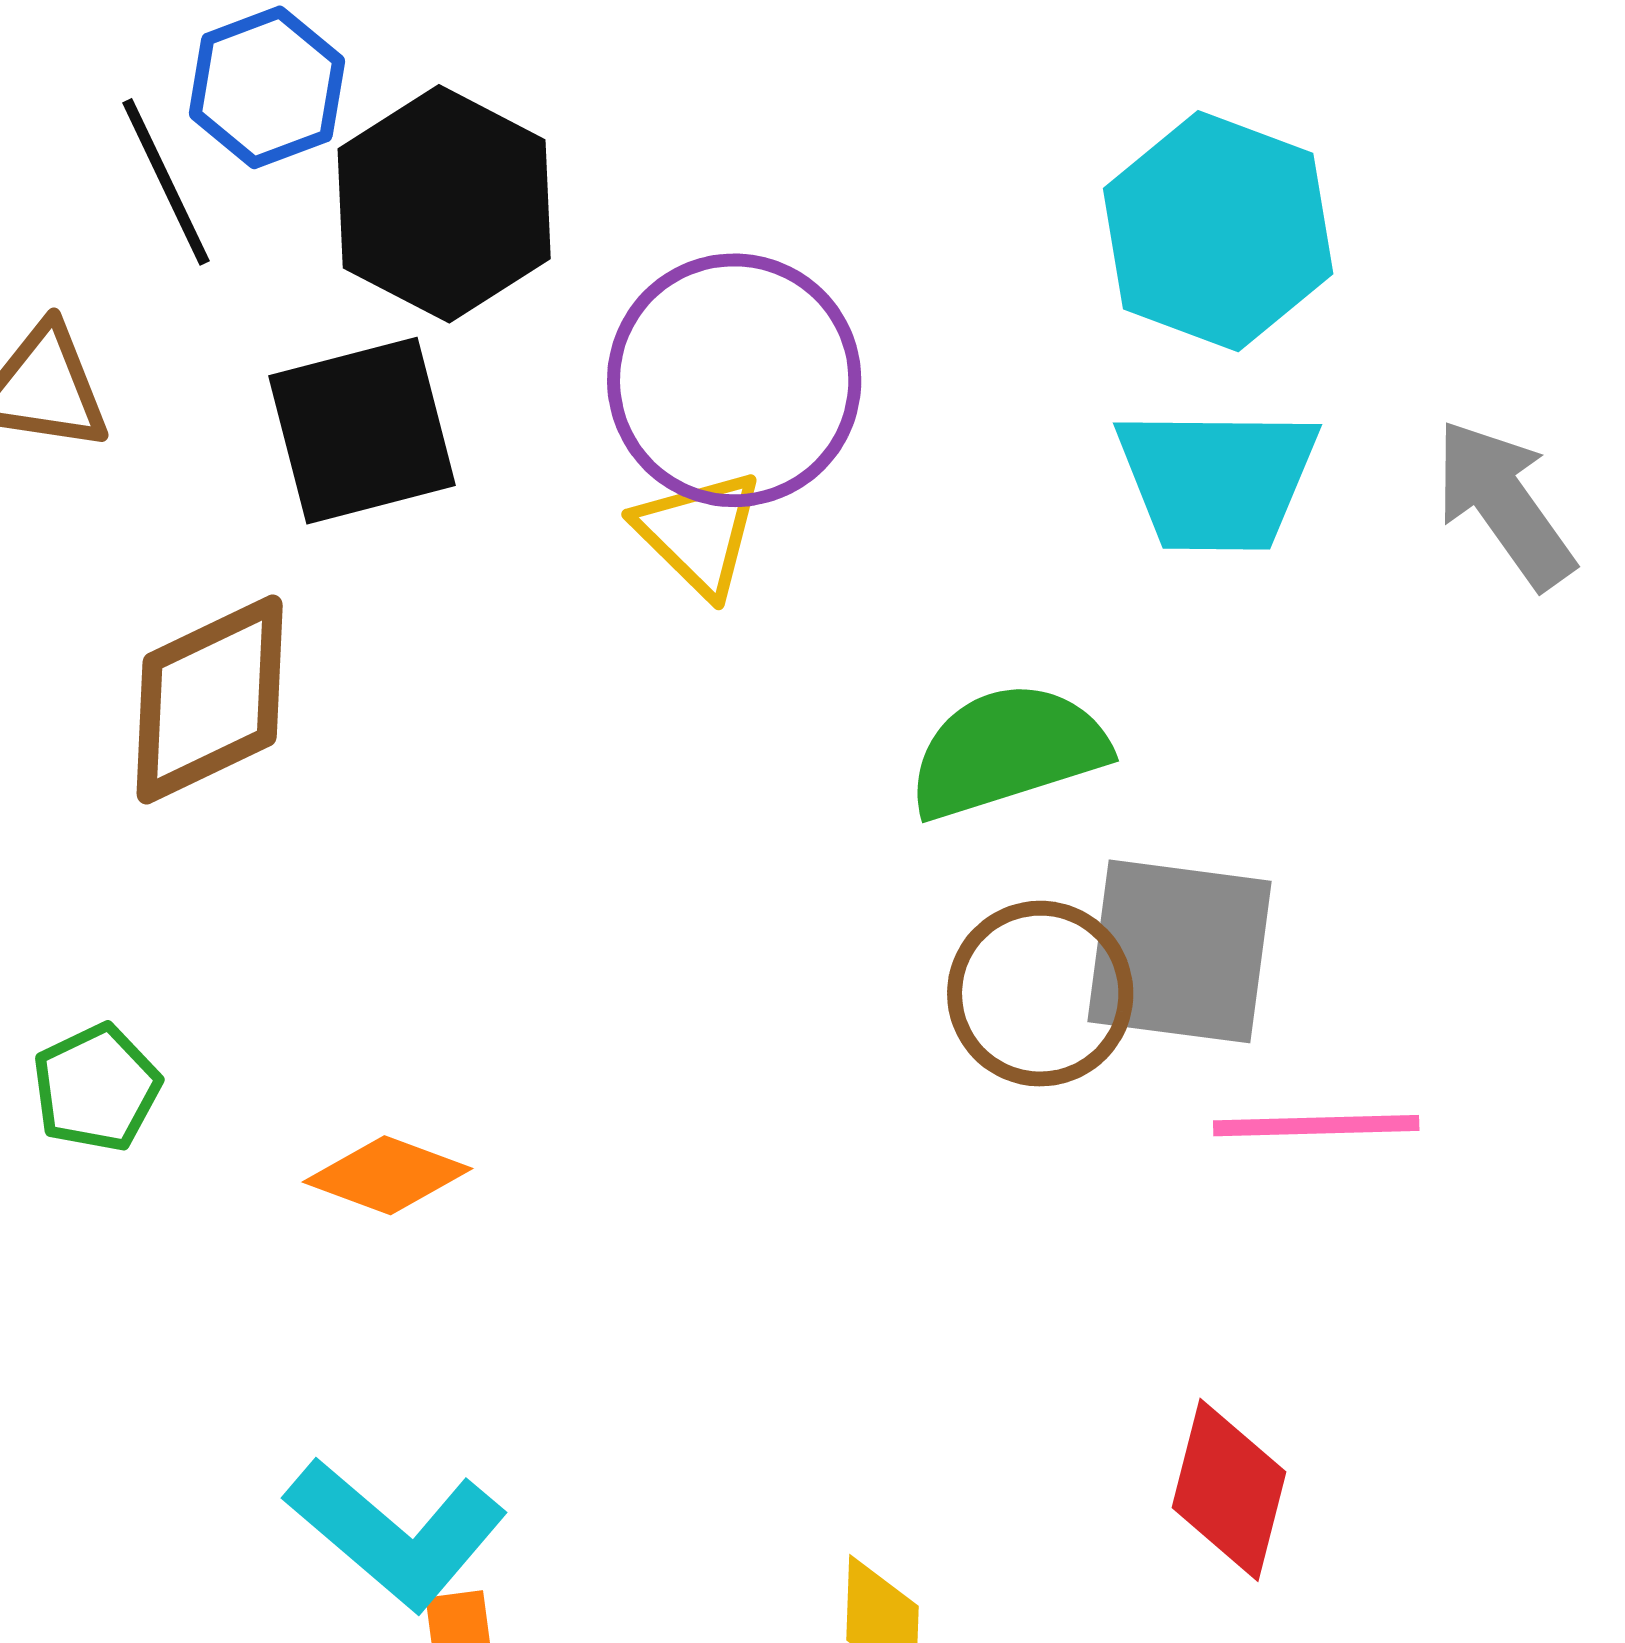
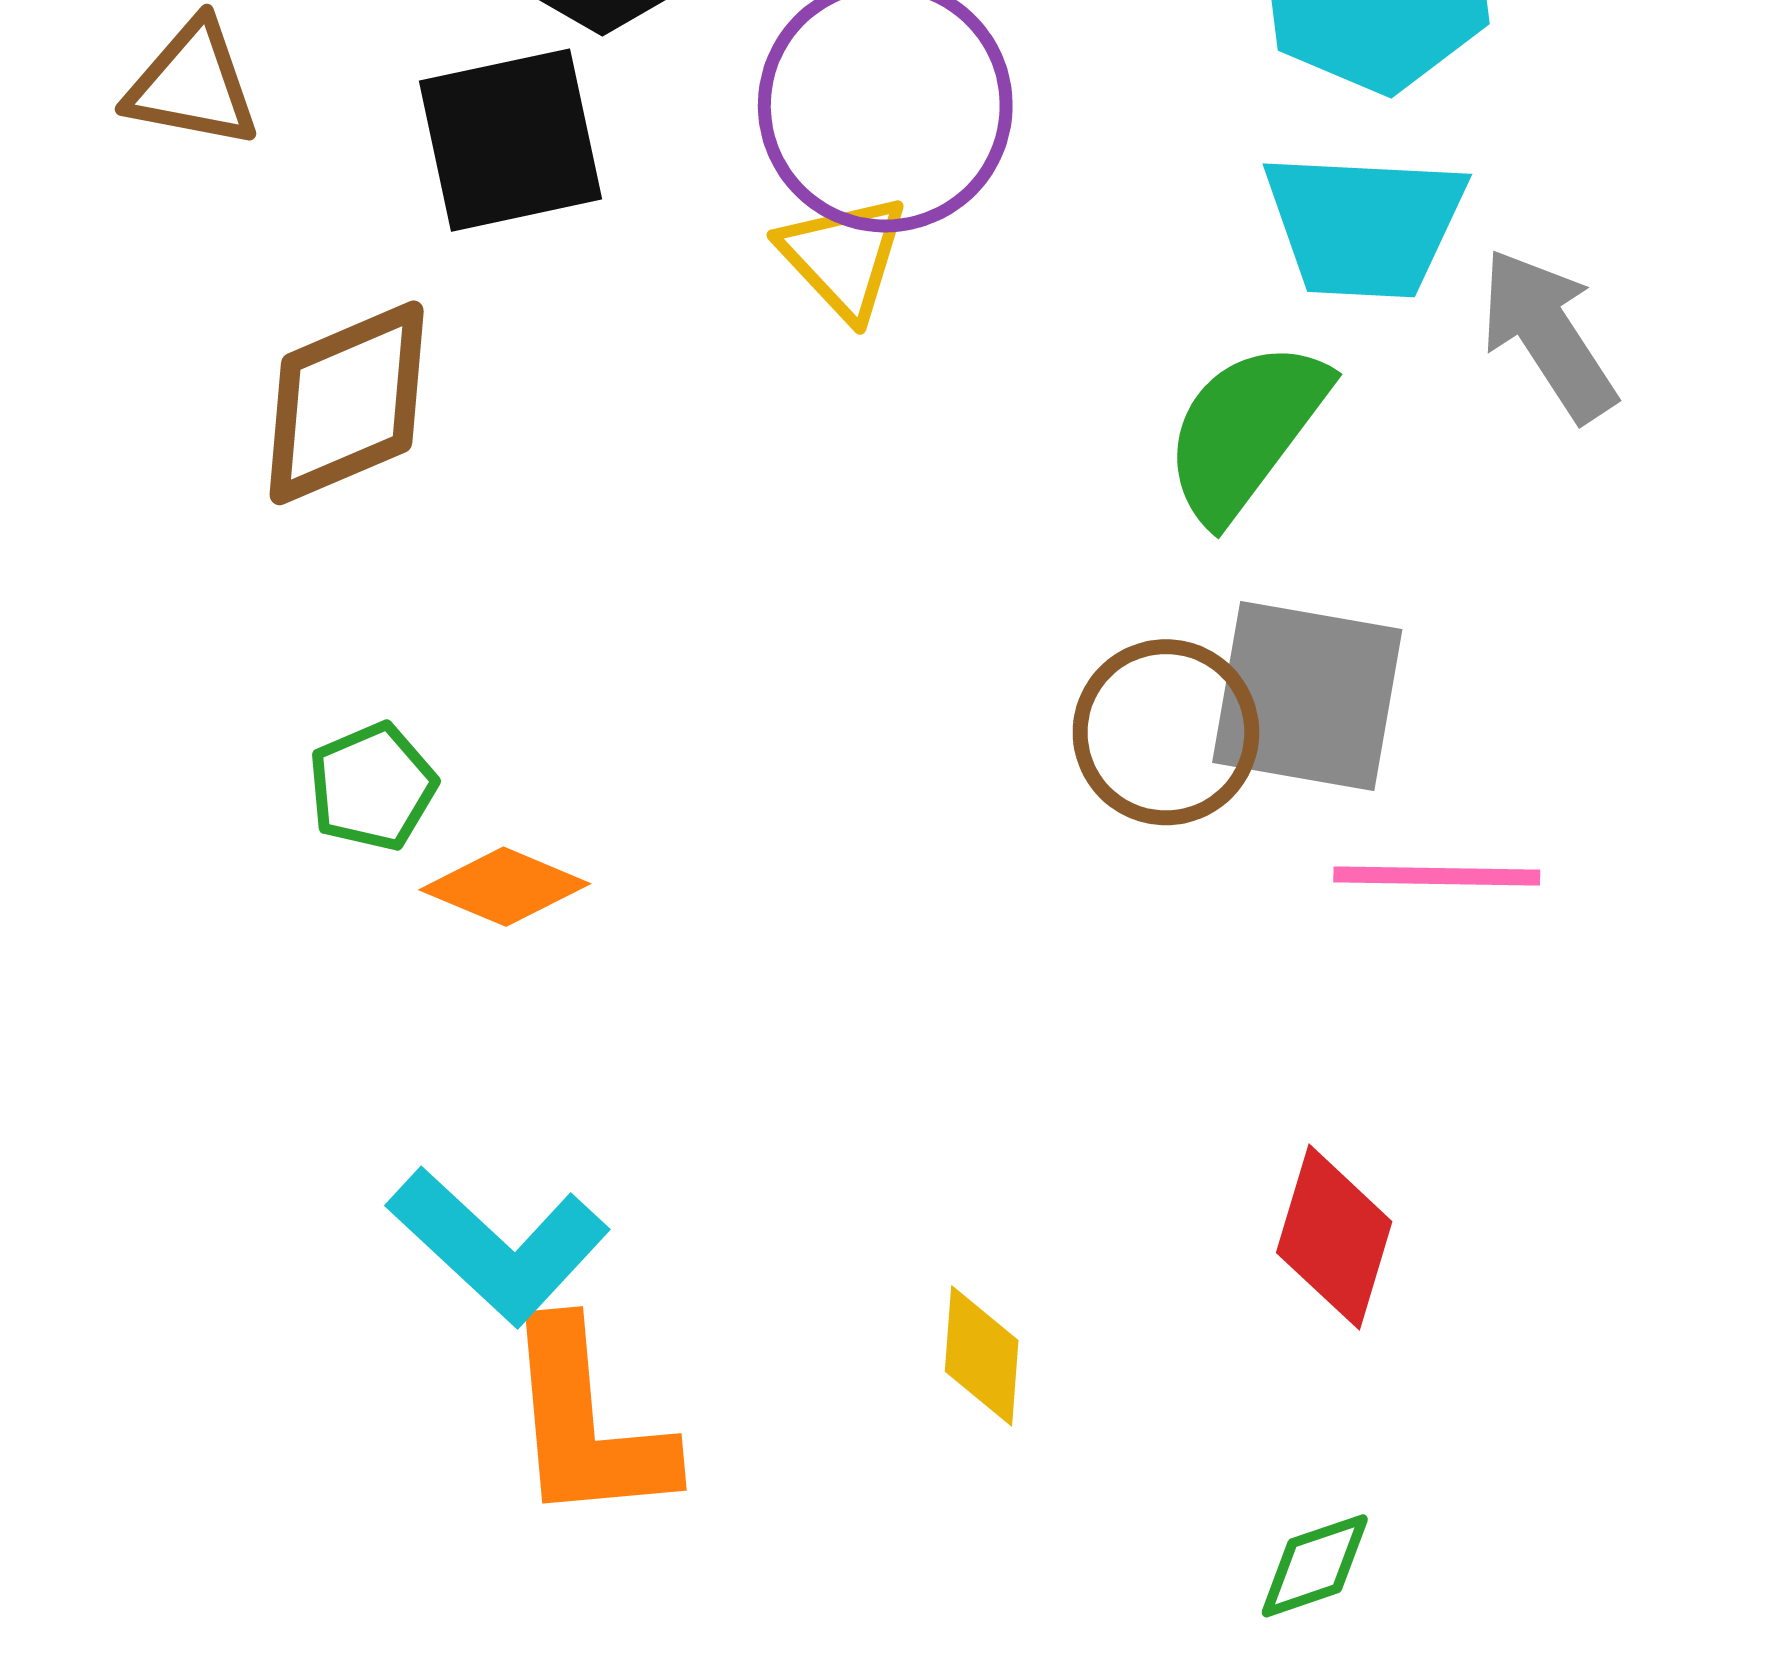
gray arrow: (1504, 504) -> (1548, 335), moved
green semicircle: (1008, 751) -> (1246, 430), moved, turned -38
green pentagon: (96, 1088) -> (372, 787), moved

